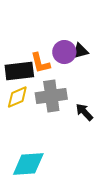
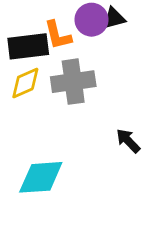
black arrow: (84, 112) -> (128, 141), moved

